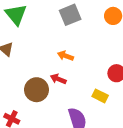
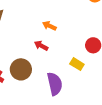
brown circle: (36, 90) -> (21, 69), moved

